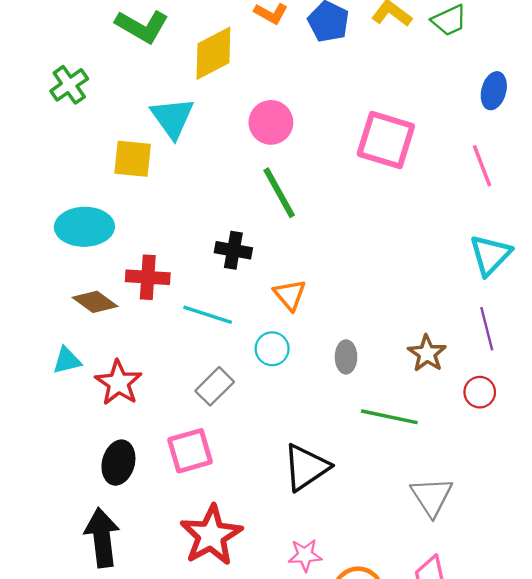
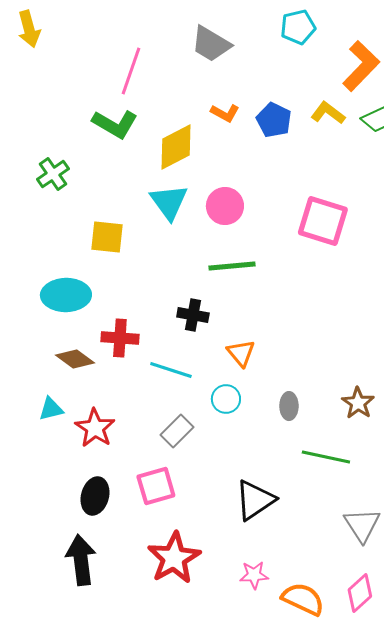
cyan triangle: (172, 118) -> (169, 202), moved
green line: (279, 193) -> (232, 266), turned -66

